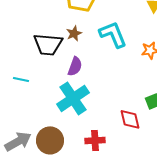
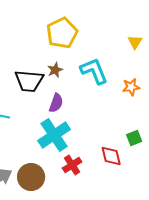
red cross: (95, 140) -> (72, 165), moved, turned -30

